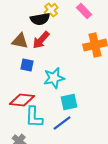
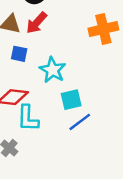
cyan star: (54, 78) -> (53, 70), turned -30
blue line: (62, 123) -> (80, 122), moved

